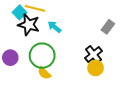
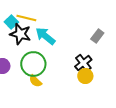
cyan arrow: (54, 27) -> (45, 36), size x1.5

